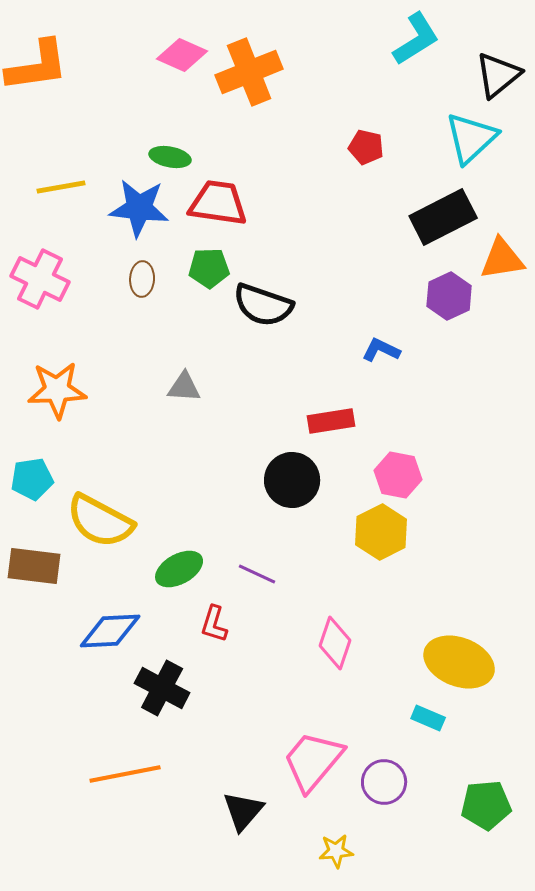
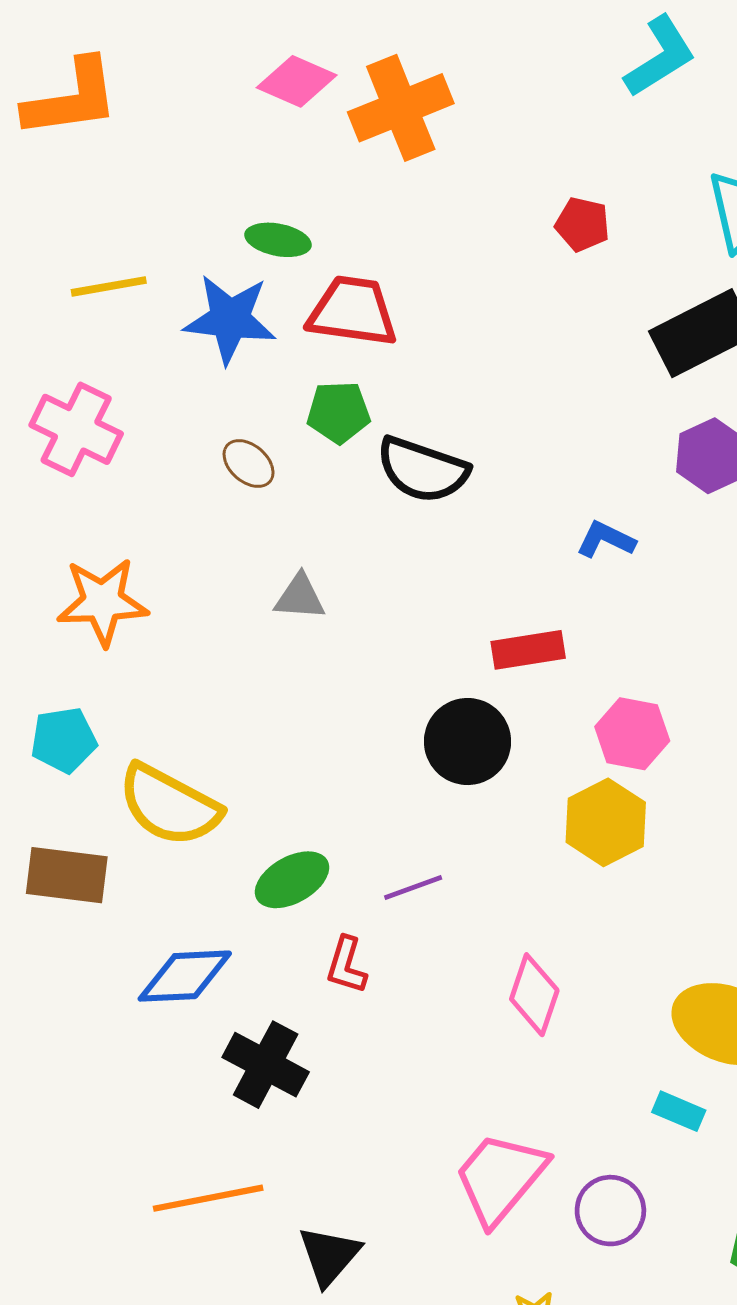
brown ellipse: (142, 279) -> (249, 464), moved, turned -52
purple line: (257, 574) -> (413, 888), turned -45
black triangle: (243, 811) -> (329, 1256), moved

